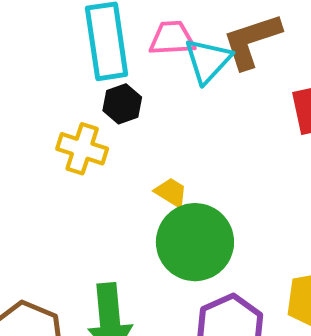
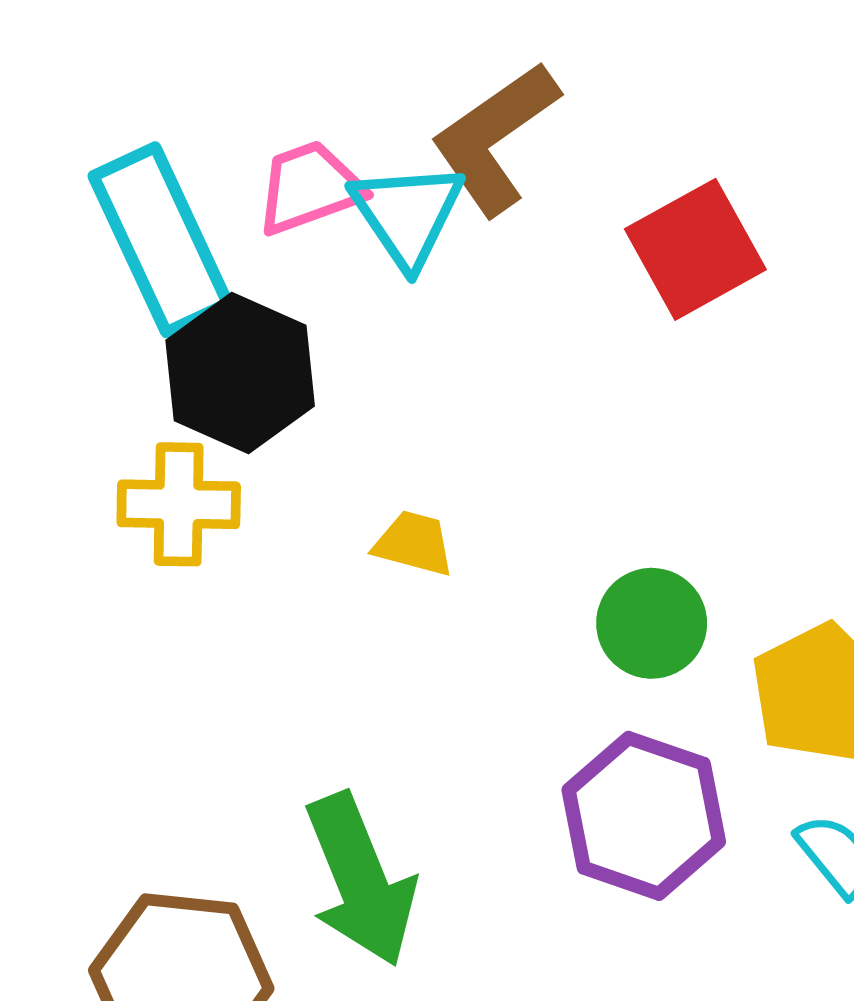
black hexagon: (122, 104) -> (240, 373), size x1.6
green circle: (195, 242) -> (652, 623), moved, size x0.6

